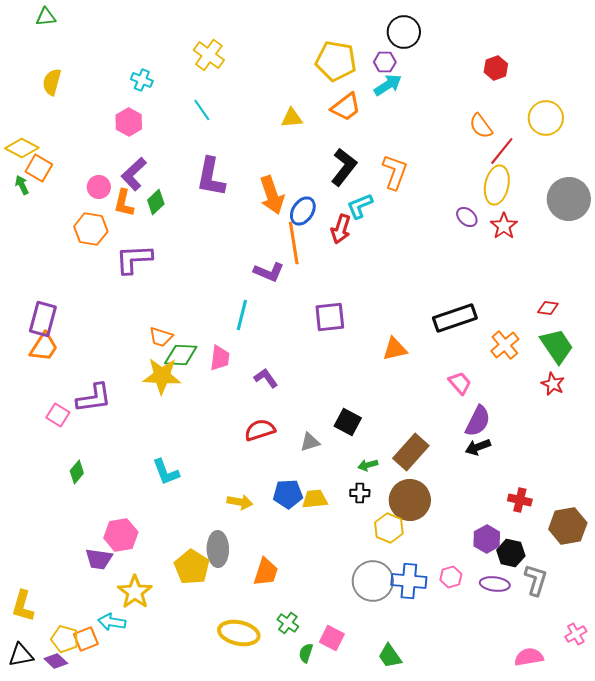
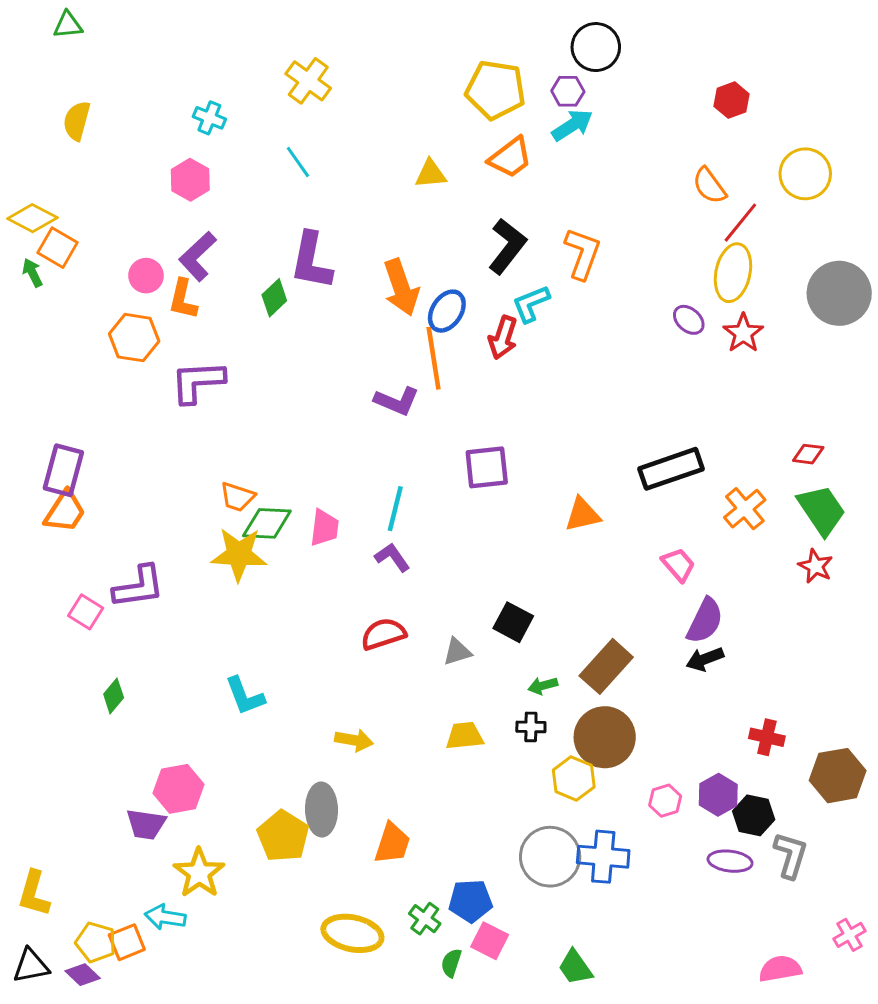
green diamond: (156, 202) -> (274, 298), moved
cyan line: (242, 315) -> (395, 509), moved
blue pentagon: (288, 494) -> (470, 901), moved
pink hexagon: (451, 577) -> (665, 801), moved

